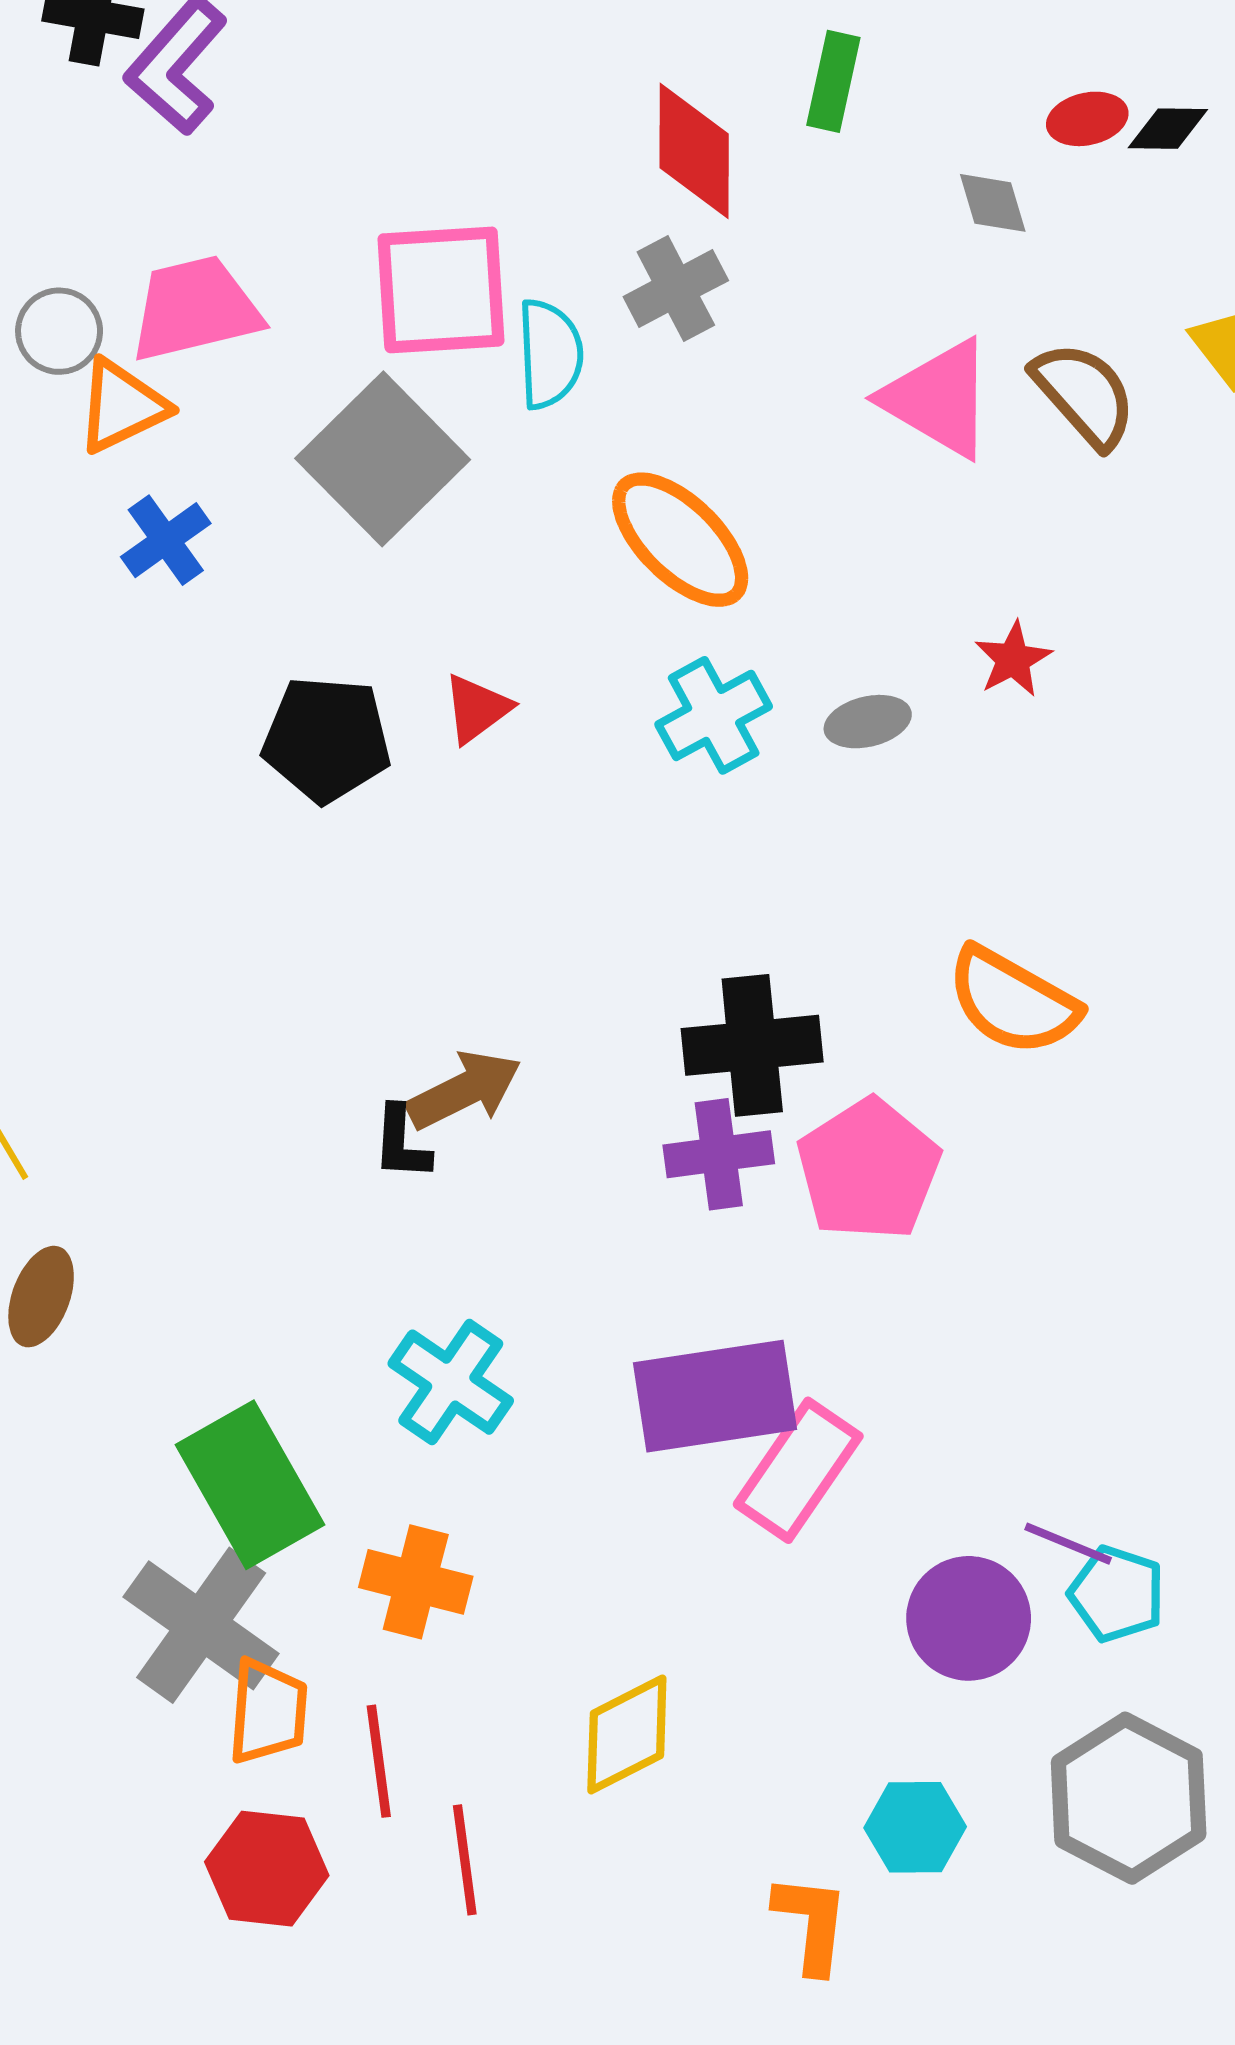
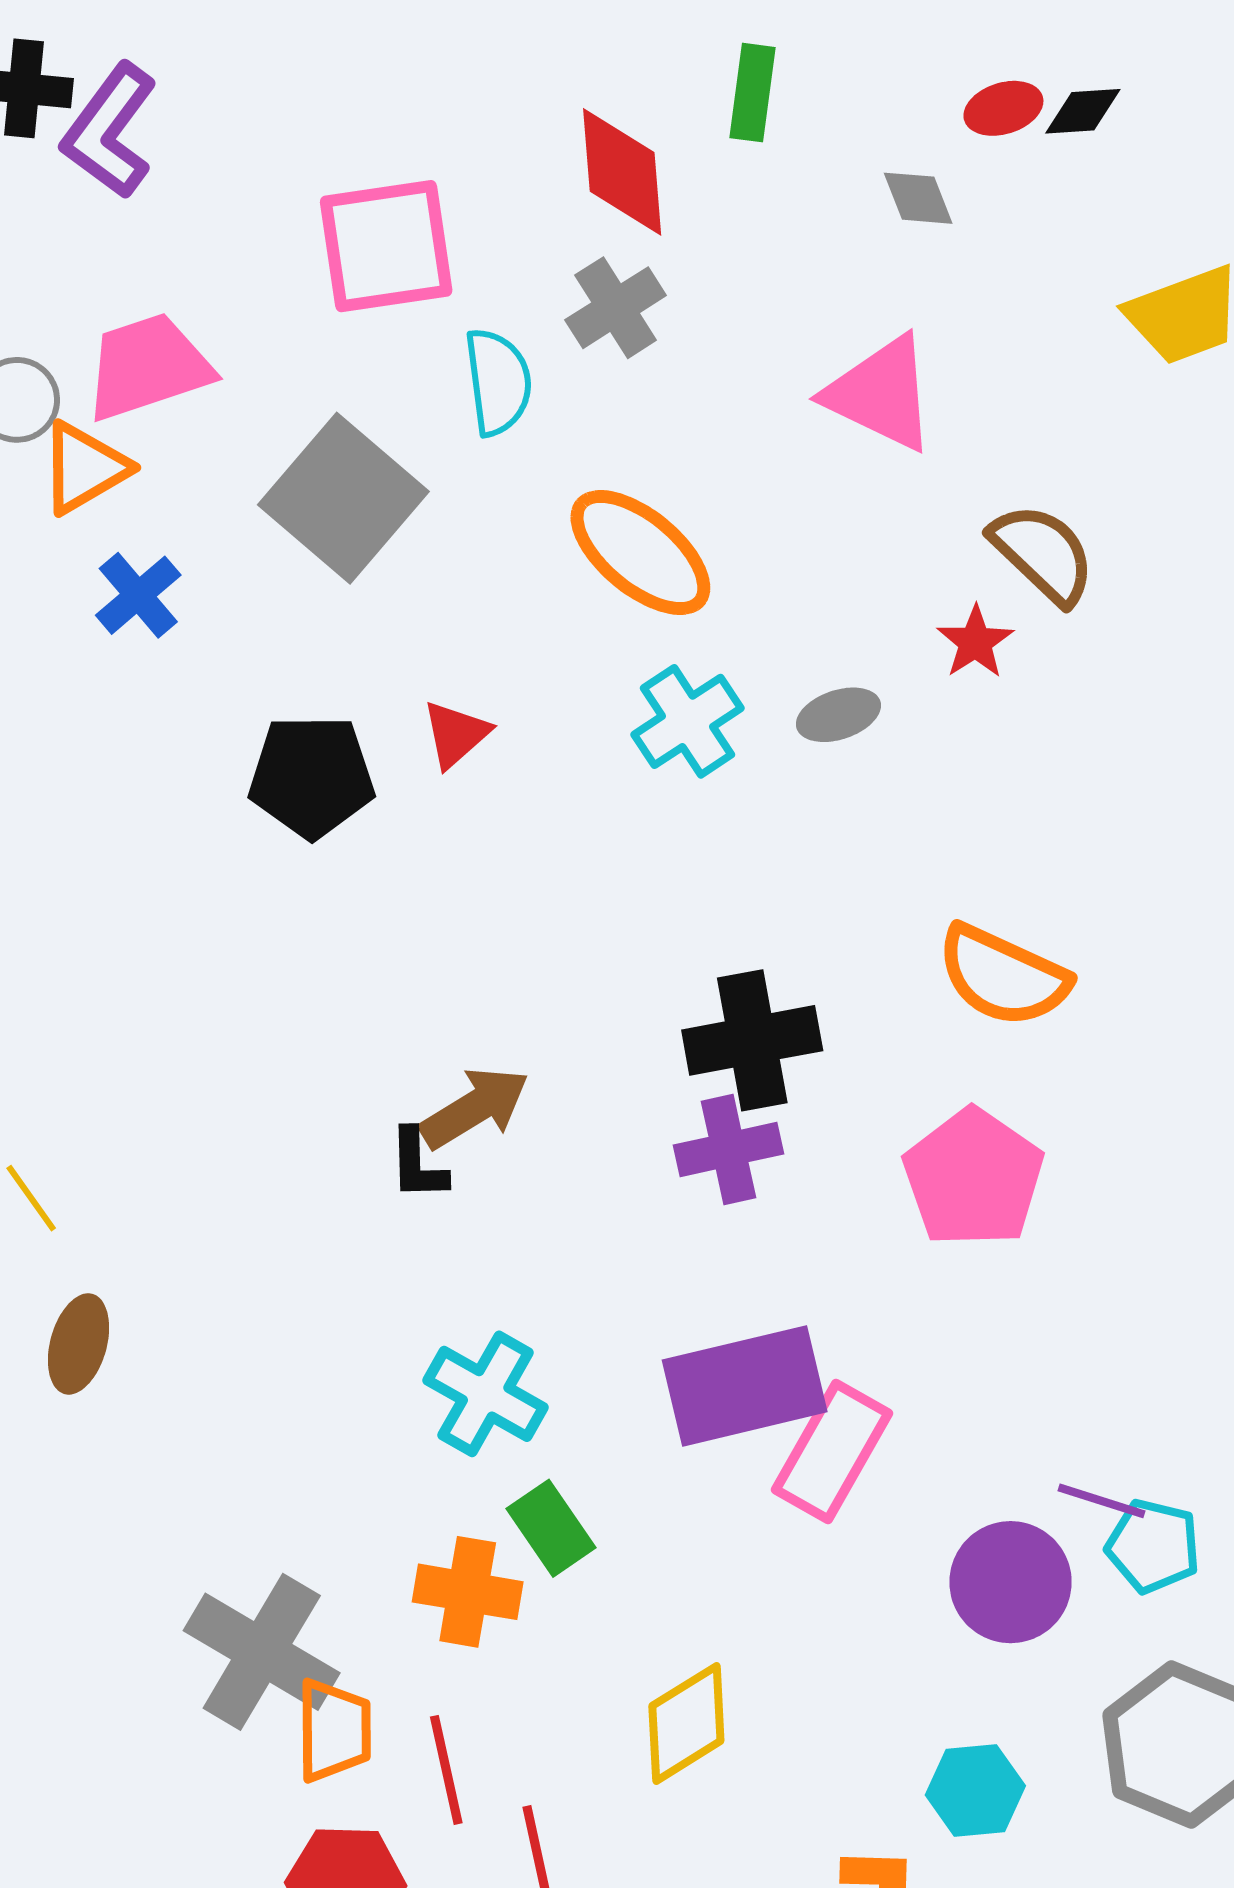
pink square: (441, 290) -> (386, 246), moved
brown semicircle: (1084, 394) -> (1043, 554), moved
pink pentagon: (869, 1170) -> (973, 1178), moved
green rectangle: (250, 1485) -> (551, 1528), moved, size x0.6

